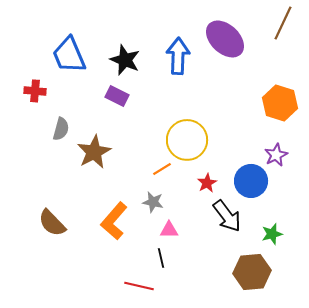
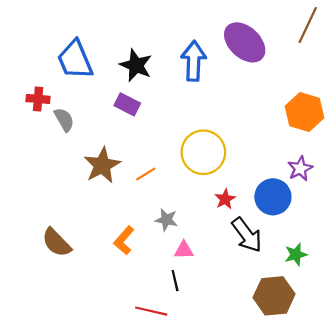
gray semicircle: (61, 129) -> (64, 120), moved, turned -45
orange line: (162, 169) -> (146, 174), moved
orange L-shape: (114, 221) -> (124, 240), size x0.7

